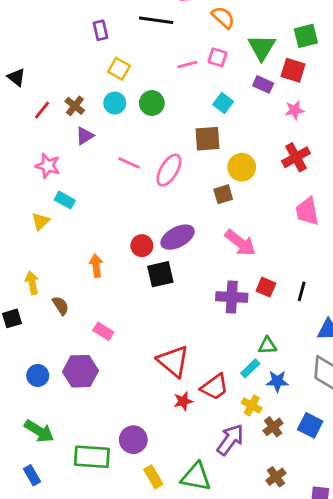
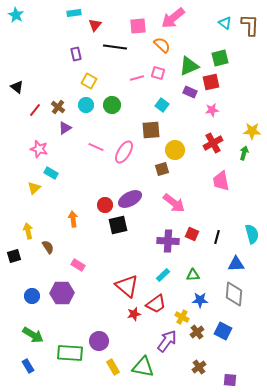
green triangle: (262, 47) -> (189, 66), turned 35
red square: (293, 70) -> (211, 82), turned -30
cyan rectangle: (250, 368) -> (163, 275), moved

